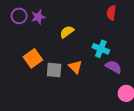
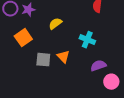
orange square: (33, 58) -> (23, 38), moved
purple semicircle: (114, 67) -> (98, 66), moved, turned -49

